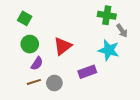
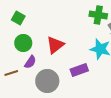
brown line: (34, 82) -> (11, 73), moved
gray circle: (54, 83) -> (47, 81), size x1.5

